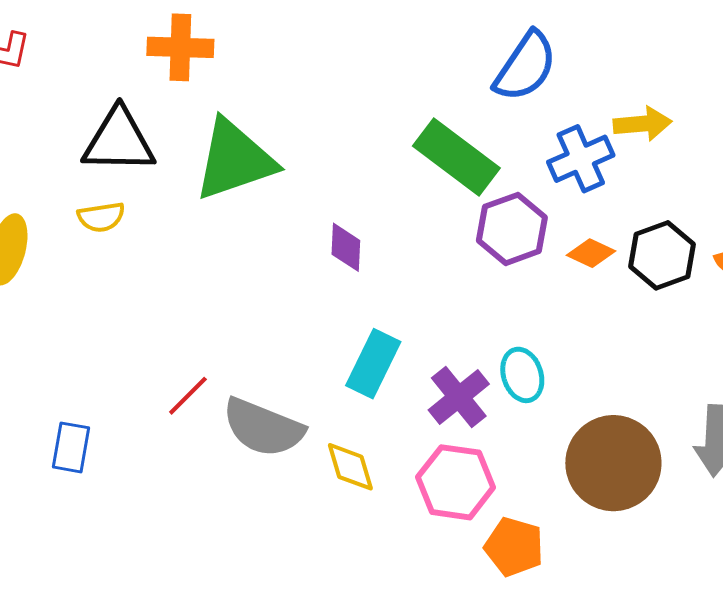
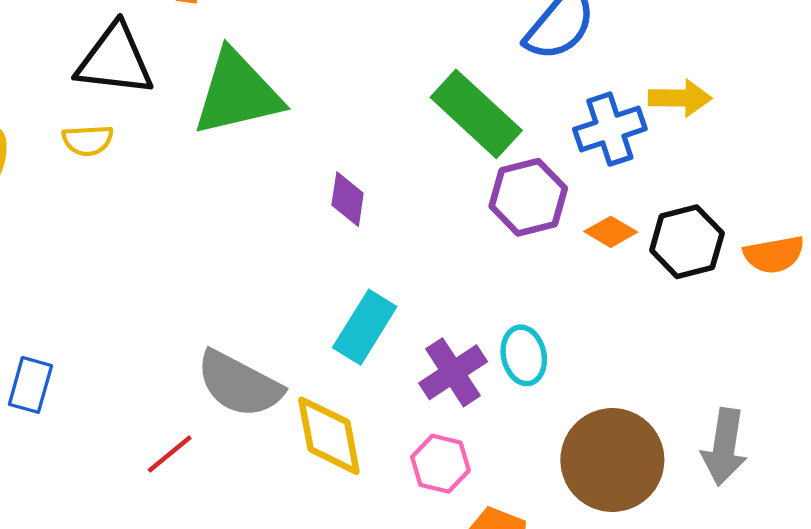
red line: (188, 396) -> (170, 454), moved
yellow diamond: (350, 467) -> (329, 436), size x1.4
pink hexagon: (456, 482) -> (440, 464), size x0.7

